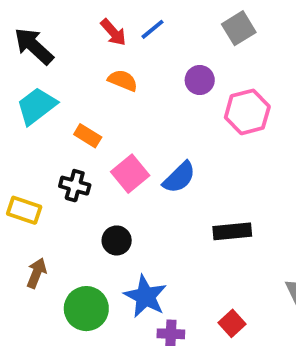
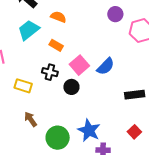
orange semicircle: (123, 80) -> (58, 17), moved
black circle: (117, 240) -> (71, 87), moved
brown arrow: (37, 273) -> (31, 119), turned -56
red square: (232, 323) -> (134, 132), moved

